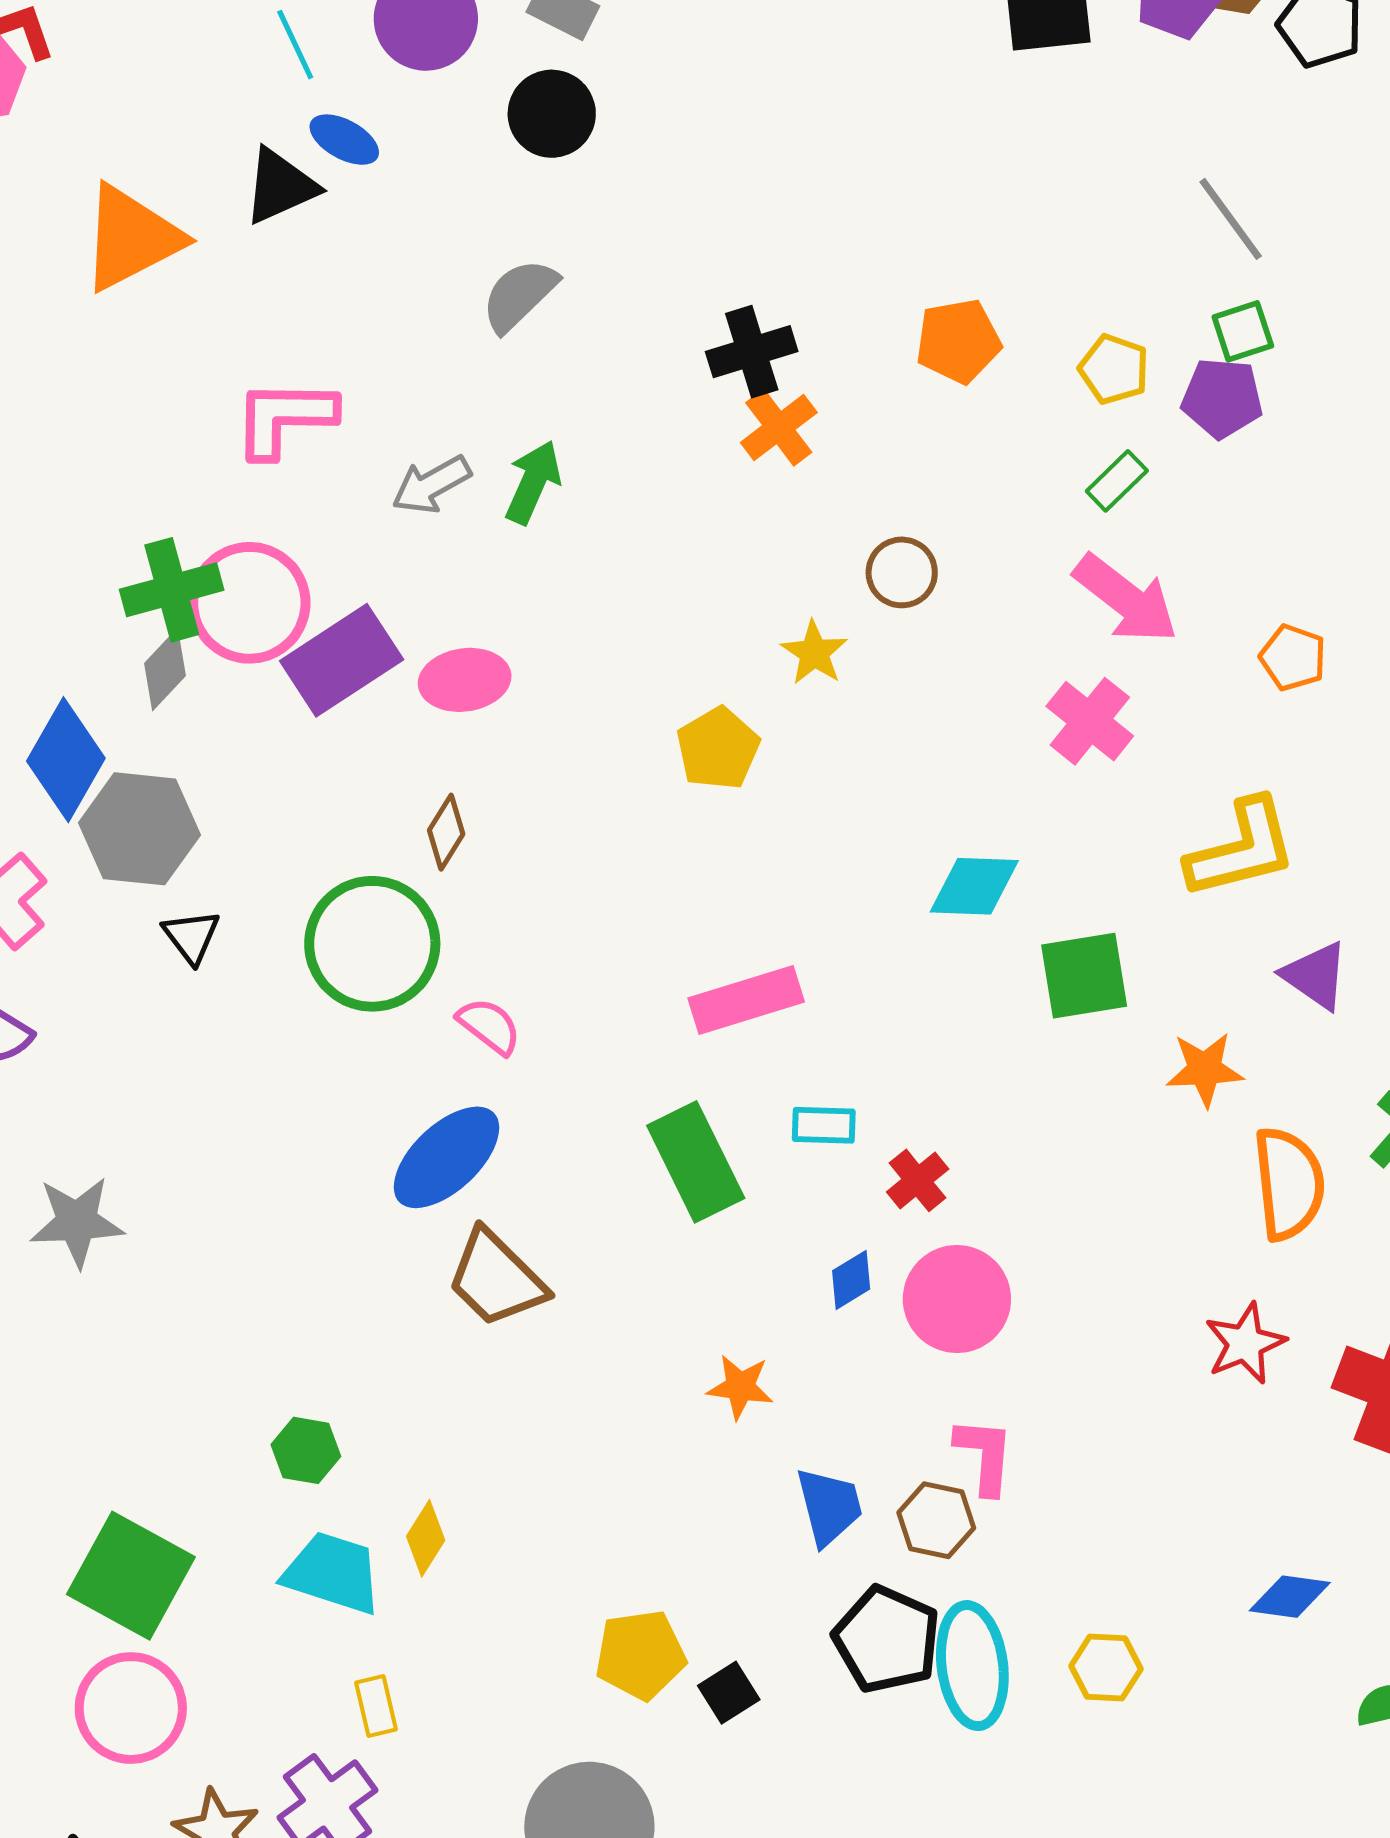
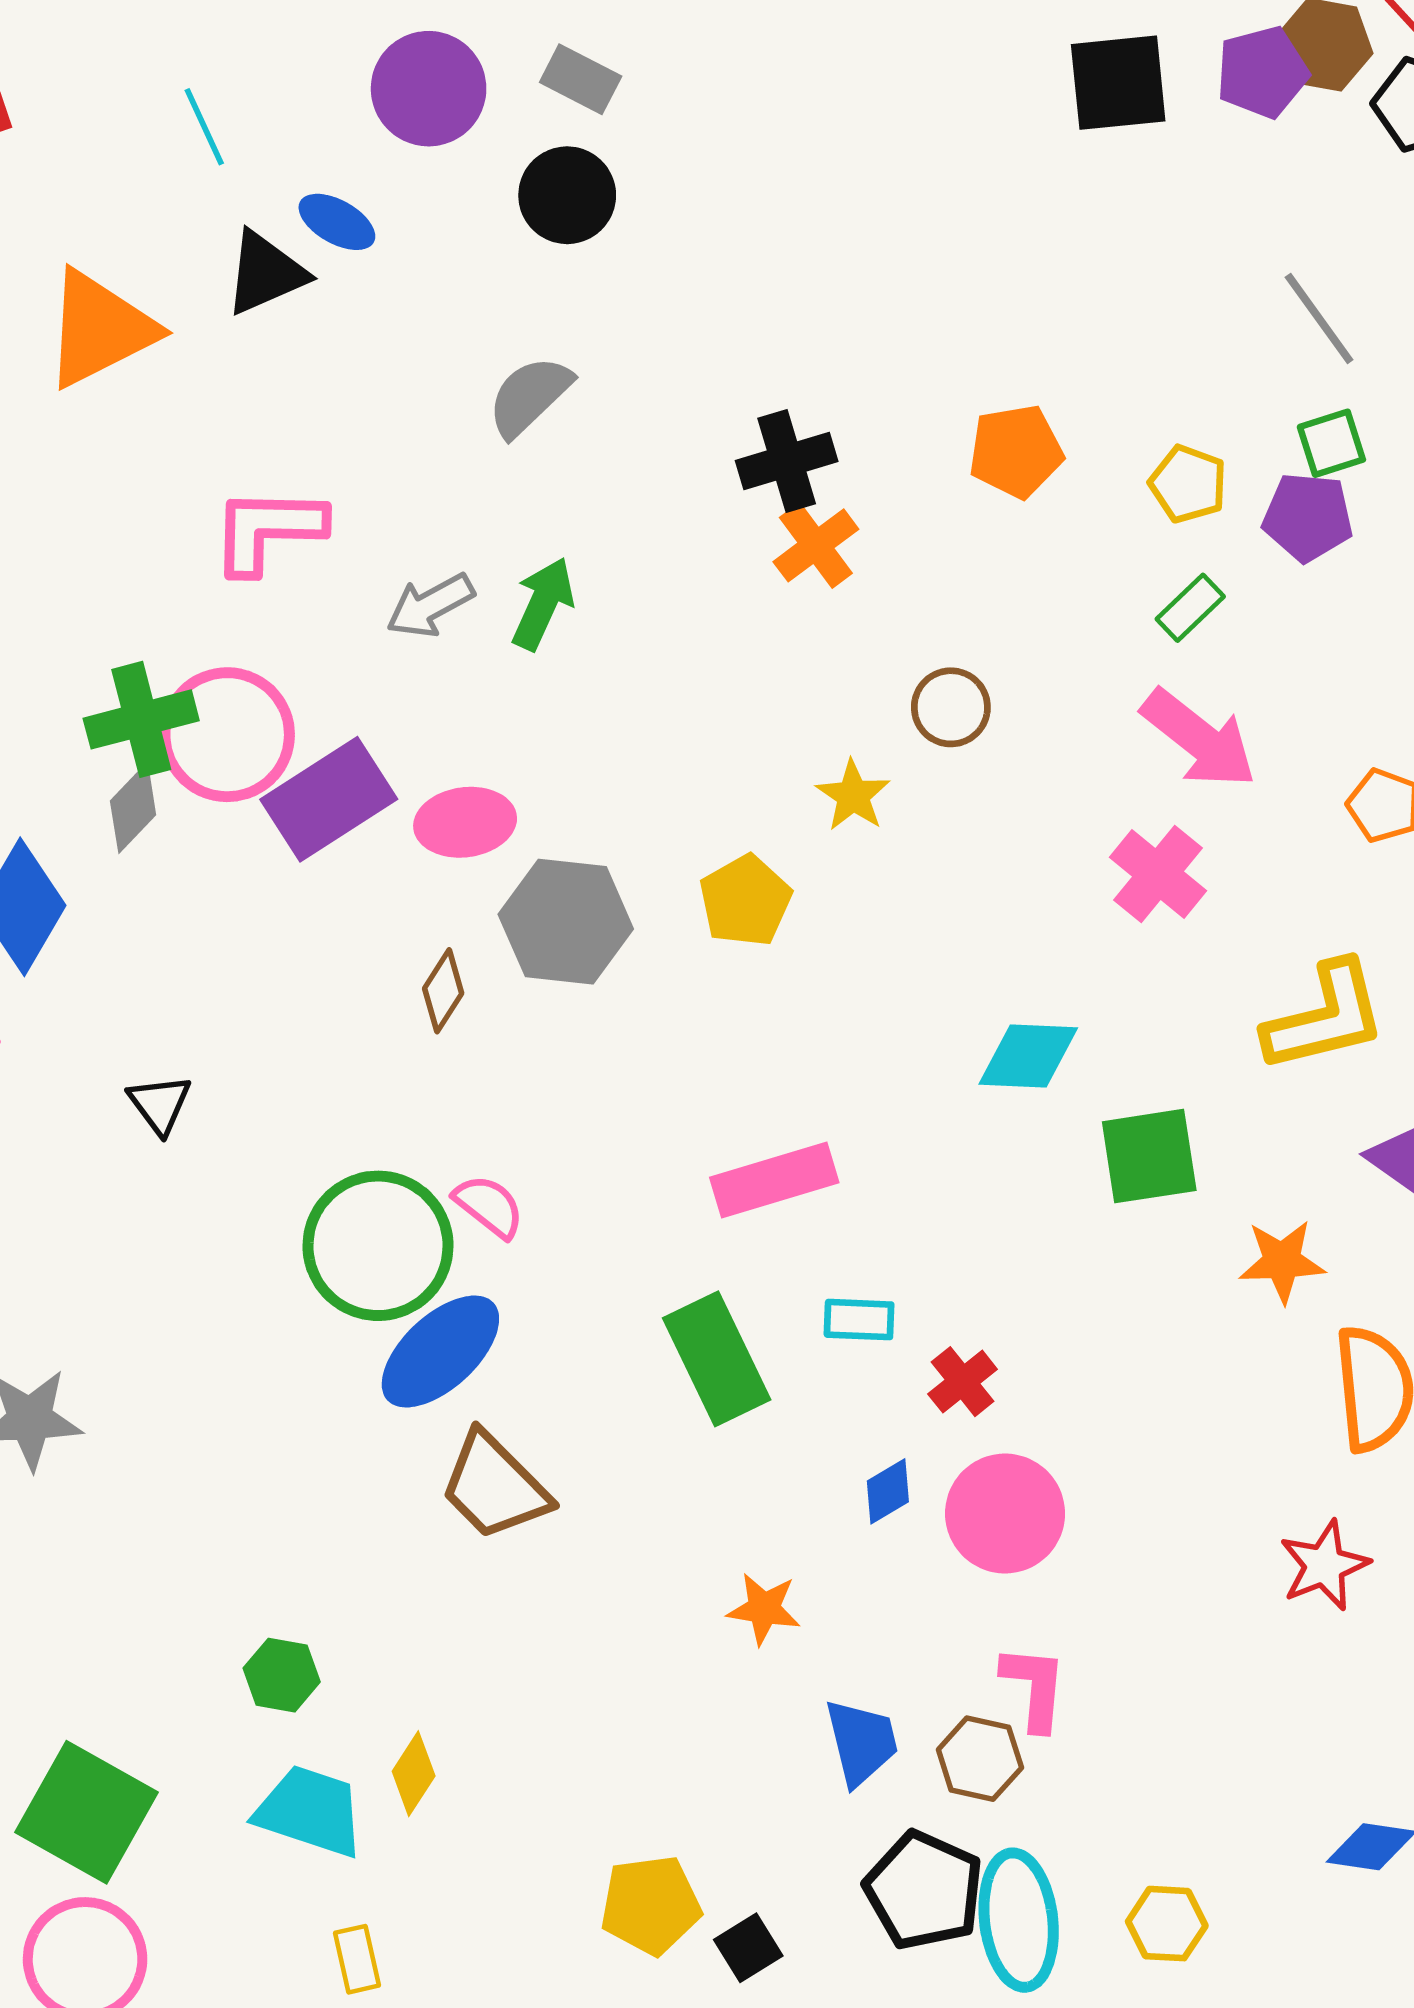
cyan line: (295, 45) -> (204, 127), moved
gray hexagon: (139, 829) -> (566, 922), moved
green circle: (372, 944) -> (378, 1246), moved

